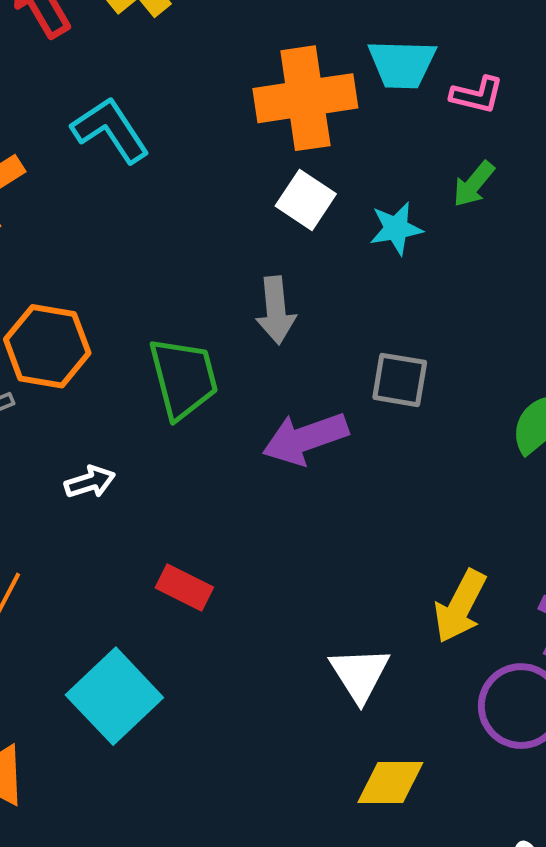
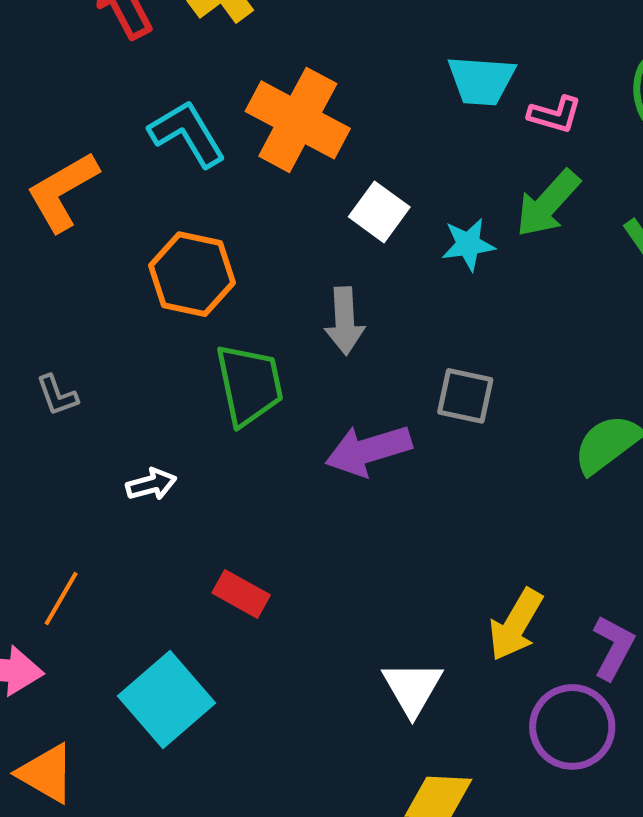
orange cross: (305, 98) -> (298, 120), moved, turned 34
green arrow: (474, 184) -> (548, 203), size x1.5
orange hexagon: (47, 346) -> (192, 274), moved

